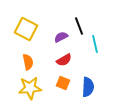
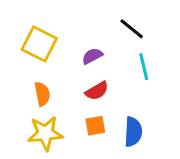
black line: (79, 26) -> (132, 29), moved, turned -30
orange square: (63, 83) -> (95, 126), turned -32

